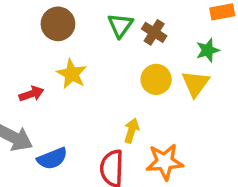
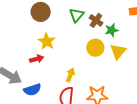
green star: (208, 50) -> (112, 30), moved
red arrow: (31, 94) -> (37, 59), moved
yellow arrow: (132, 131) -> (70, 75), moved

